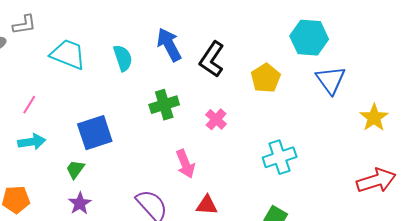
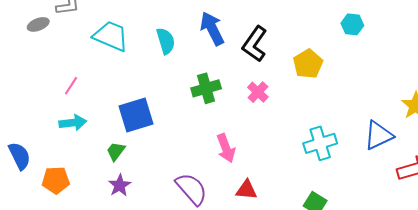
cyan hexagon: (309, 38) -> (352, 24), size x0.6
blue triangle: (331, 80) -> (379, 135), moved, turned 40
pink cross: (216, 119) -> (258, 92), moved

